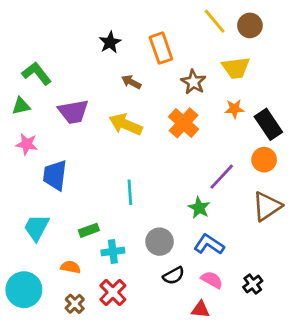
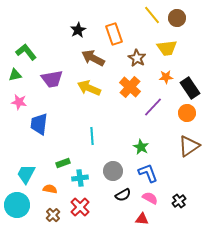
brown arrow: (131, 82) -> (93, 58), size x1.6
purple line: (222, 177) -> (153, 107), moved
cyan trapezoid: (37, 227) -> (26, 174), moved
blue L-shape: (209, 244) -> (148, 173), turned 35

